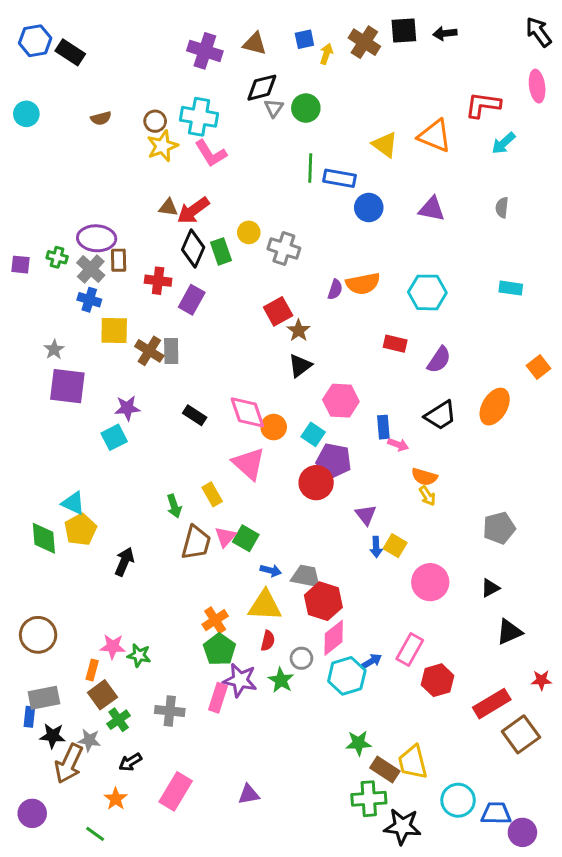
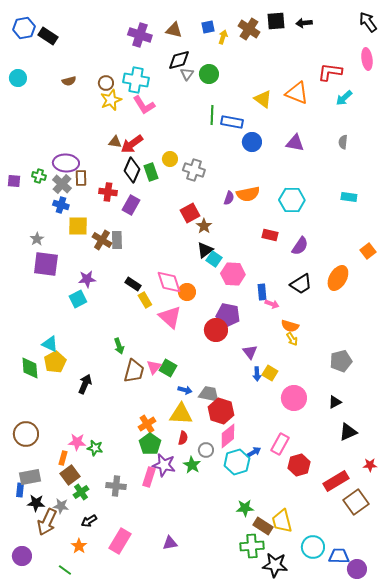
cyan square: (313, 434) -> (214, 259), moved
yellow rectangle: (212, 494) -> (145, 300), moved

